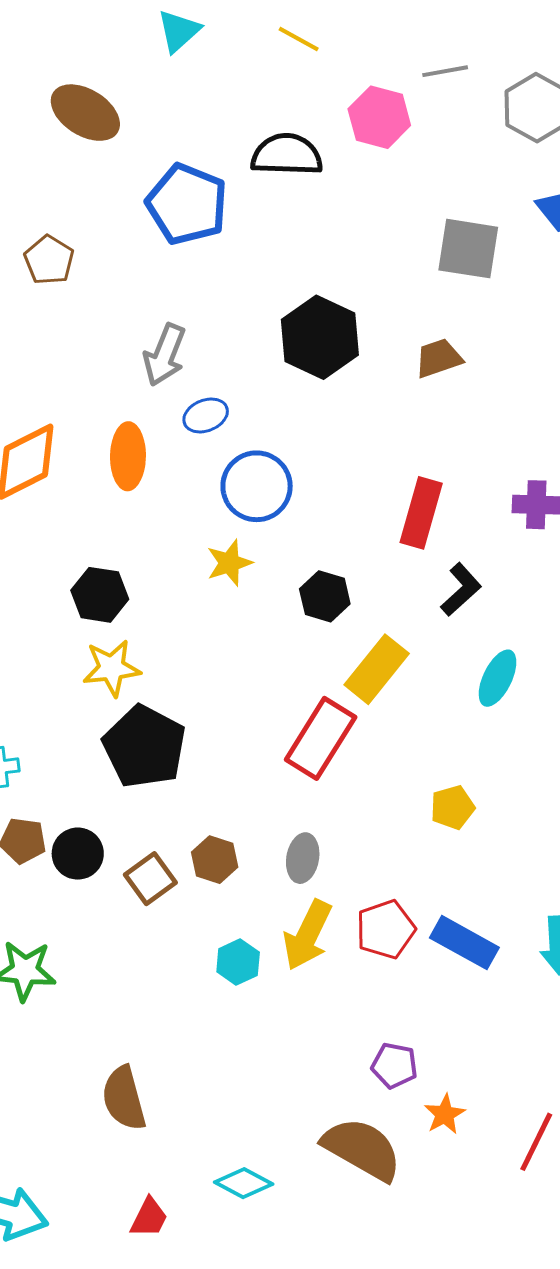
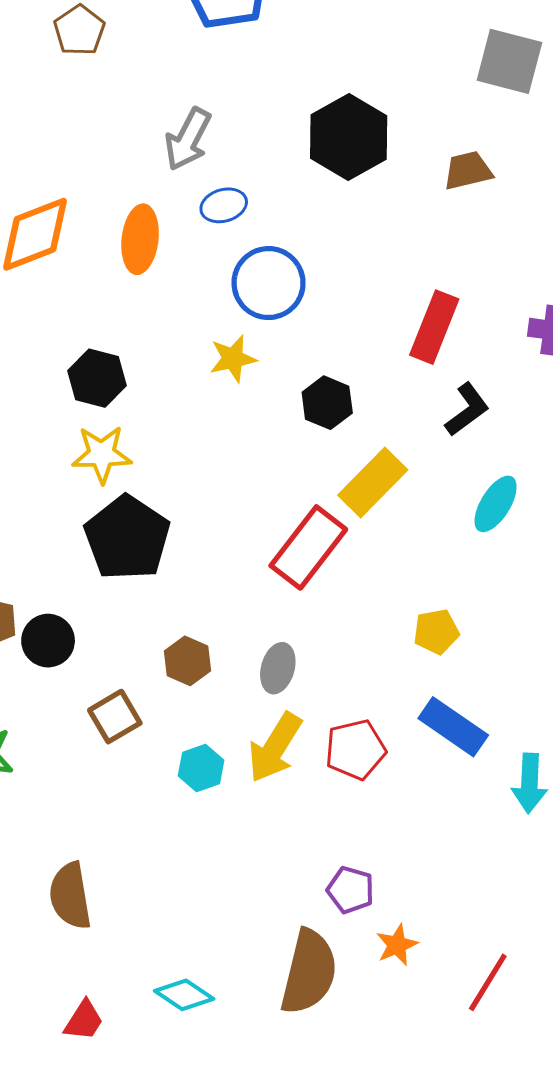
brown square: (150, 879) -> (115, 717), moved
blue rectangle: (464, 943) -> (453, 727), moved
brown semicircle: (362, 1149) -> (309, 972), turned 68

